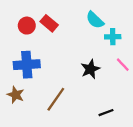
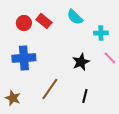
cyan semicircle: (95, 20) -> (75, 17), moved
brown star: (16, 95) -> (13, 98), moved
black line: (106, 113) -> (85, 96), moved, turned -56

